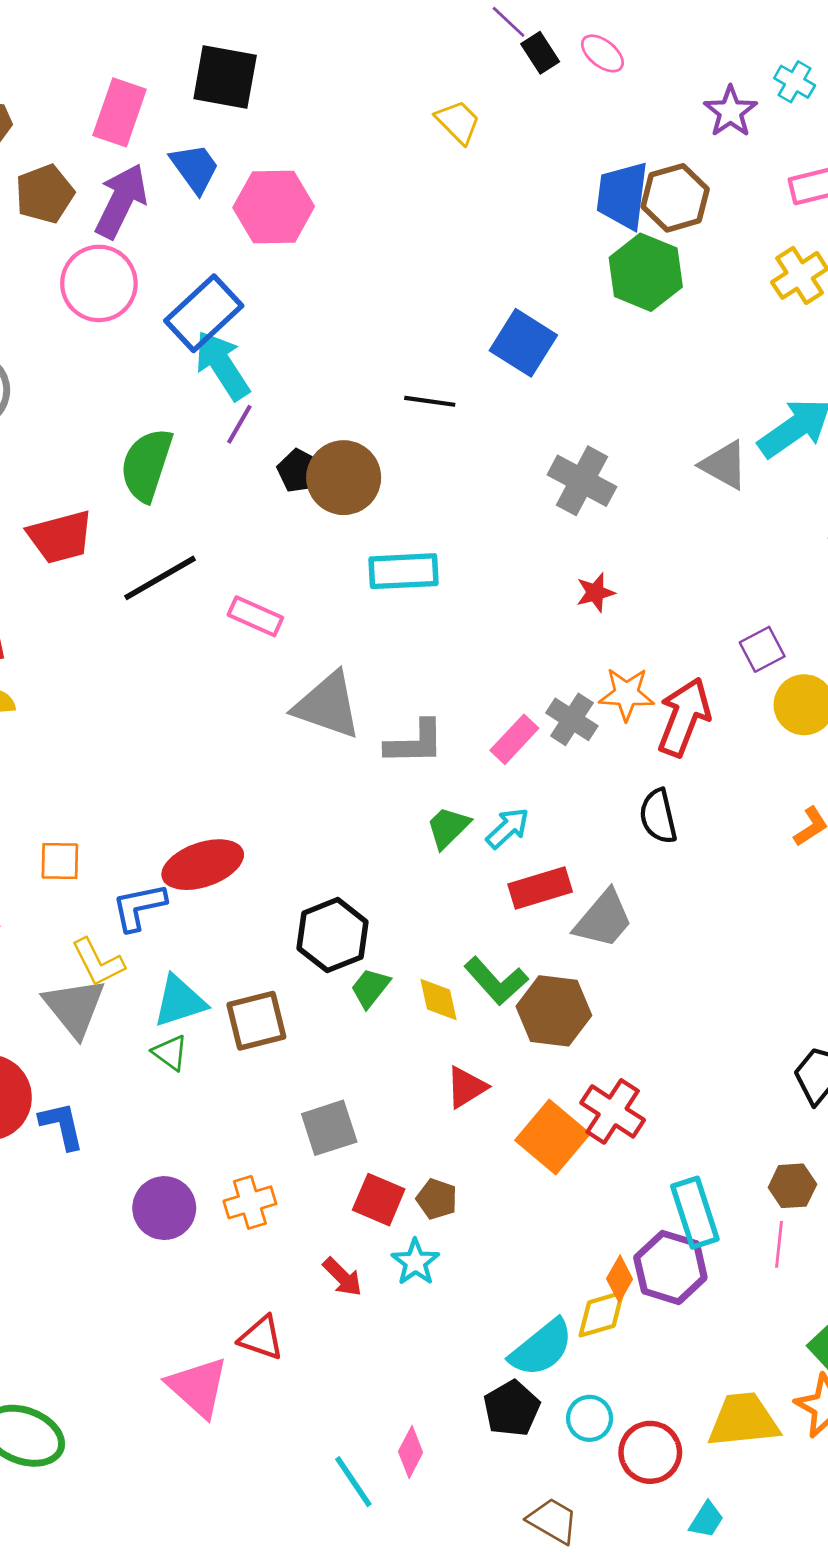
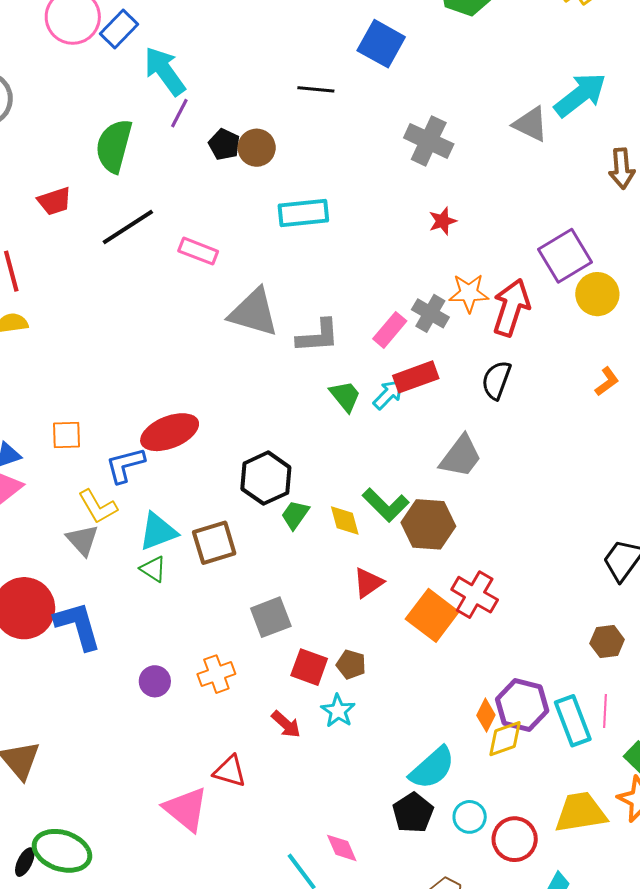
blue rectangle: (204, 313) -> (119, 29), moved, size x0.7
brown circle: (344, 478) -> (257, 148), size x0.7
red trapezoid: (60, 537) -> (54, 201), size x0.7
purple square: (762, 649) -> (565, 256), size x1.6
black semicircle: (658, 816) -> (496, 380), turned 36
green trapezoid: (448, 827) -> (345, 396), turned 99
red rectangle: (540, 888) -> (416, 377), moved
gray triangle: (74, 1007) -> (82, 540), size x0.7
blue L-shape: (62, 1126) -> (78, 626), size x1.4
purple circle: (164, 1208) -> (155, 681), size x0.7
cyan rectangle: (695, 1213) -> (573, 721), moved
pink line: (779, 1244) -> (605, 711), moved
yellow diamond: (601, 1314) -> (505, 739), moved
pink diamond: (411, 1452) -> (342, 848), turned -48

